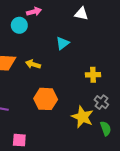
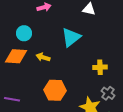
cyan circle: (19, 25) -> (24, 33), moved
cyan triangle: (62, 43) -> (71, 37), size x1.5

